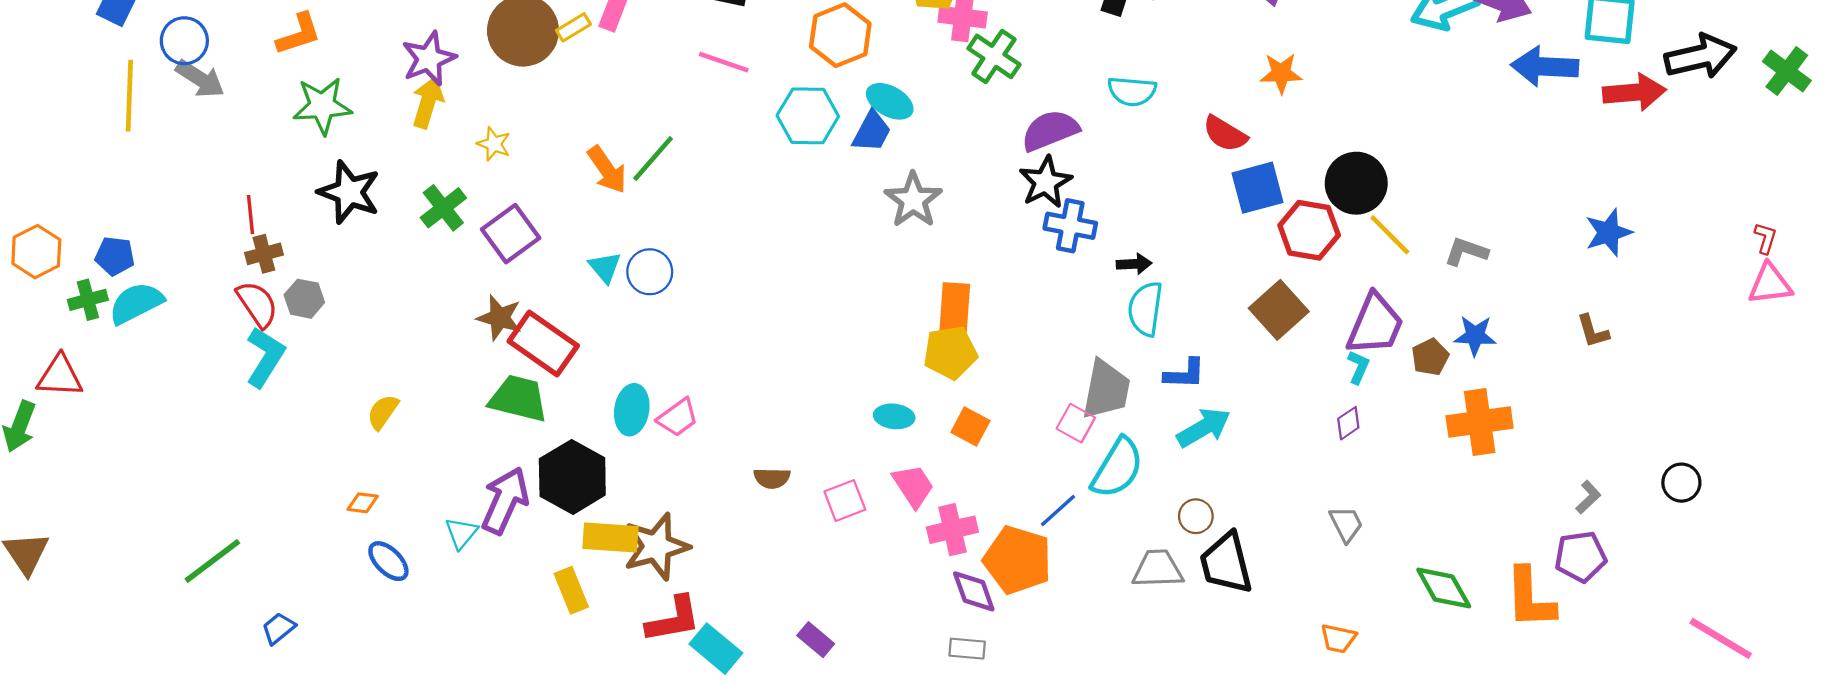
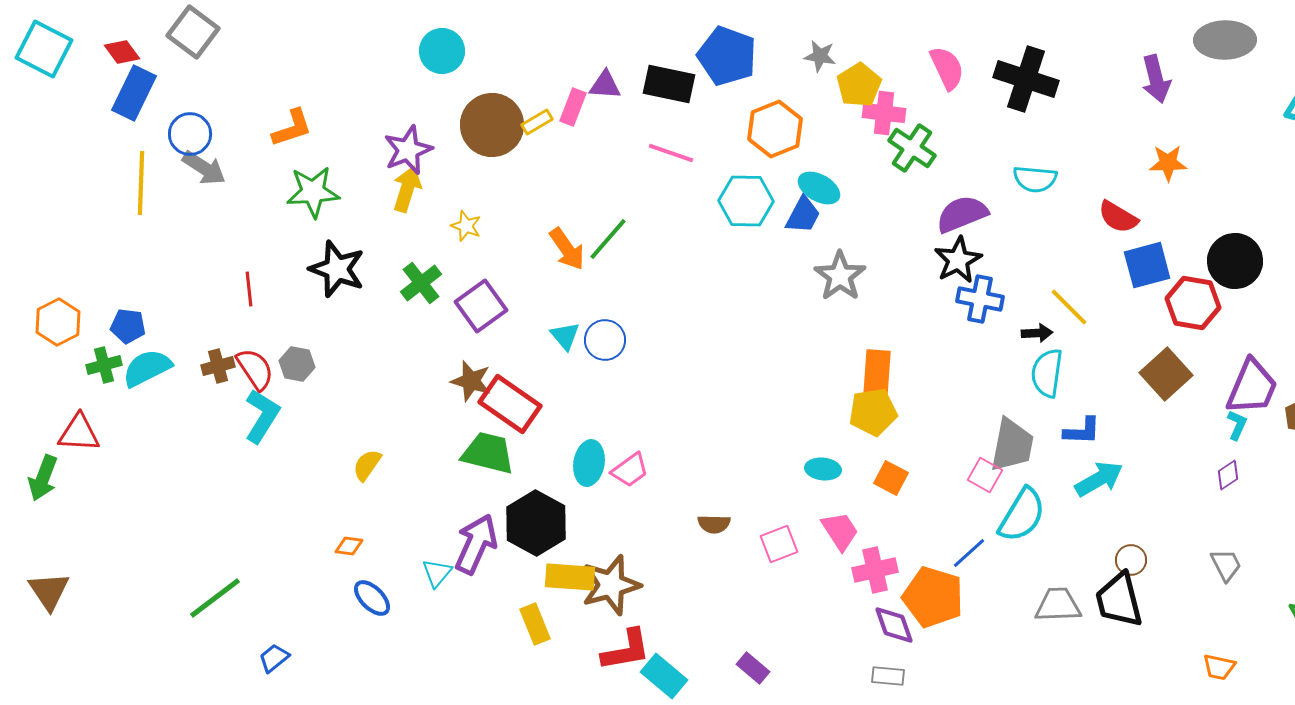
yellow line: (1390, 235) -> (1069, 307), moved
brown cross: (264, 254) -> (218, 366), moved
brown circle: (1196, 516) -> (1131, 560), moved

